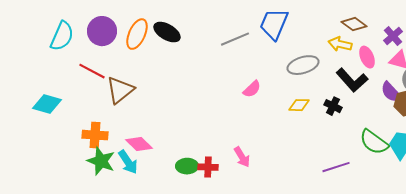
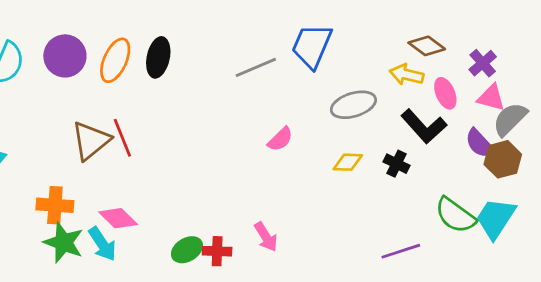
black ellipse: (167, 32) -> (158, 57), turned 72
red line: (92, 71) -> (122, 138), moved, turned 40
green ellipse: (187, 166) -> (187, 250), turned -30

